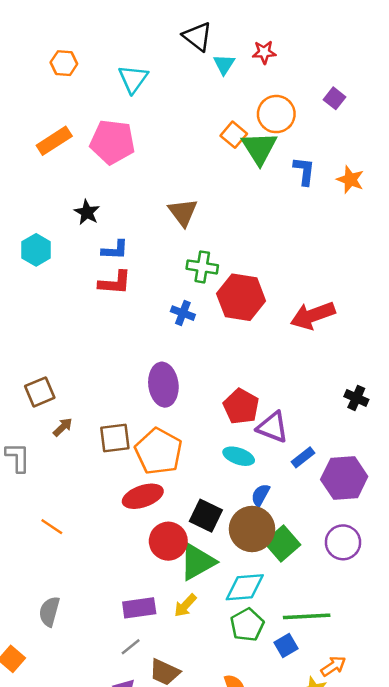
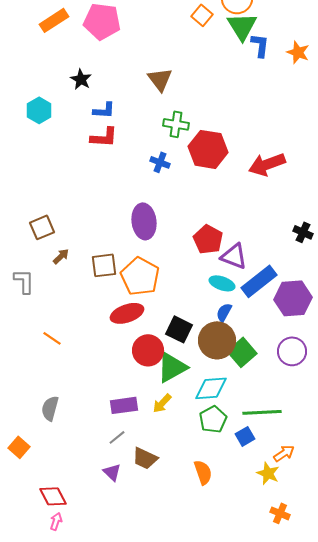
green triangle: (259, 148) -> (242, 26), moved
cyan ellipse: (239, 456) -> (222, 283), moved
blue rectangle: (303, 457) -> (259, 281), size x1.8

